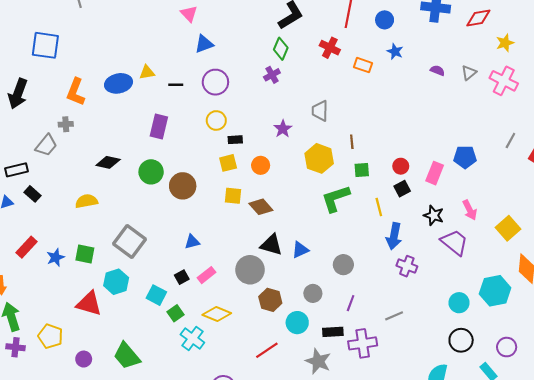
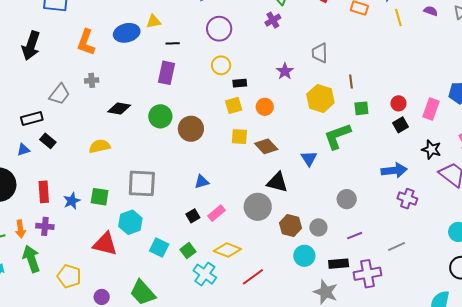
black line: (176, 85) -> (173, 43), moved
gray cross: (66, 124) -> (92, 80), moved
yellow line: (379, 207) -> (398, 18), moved
blue arrow: (394, 236) -> (394, 170), turned -105
gray square: (129, 242) -> (142, 183), turned -32
red rectangle: (26, 247) -> (44, 192), turned -45
blue triangle: (300, 250) -> (309, 158), moved, turned -36
cyan square: (156, 295) -> (159, 247), moved
brown hexagon: (270, 300) -> (290, 226), moved
purple line: (351, 303) -> (355, 236), turned 49
purple cross: (16, 347) -> (45, 226), moved
red line: (267, 350) -> (253, 277), moved

